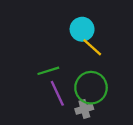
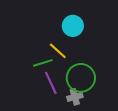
yellow line: (92, 47) -> (58, 51), moved

